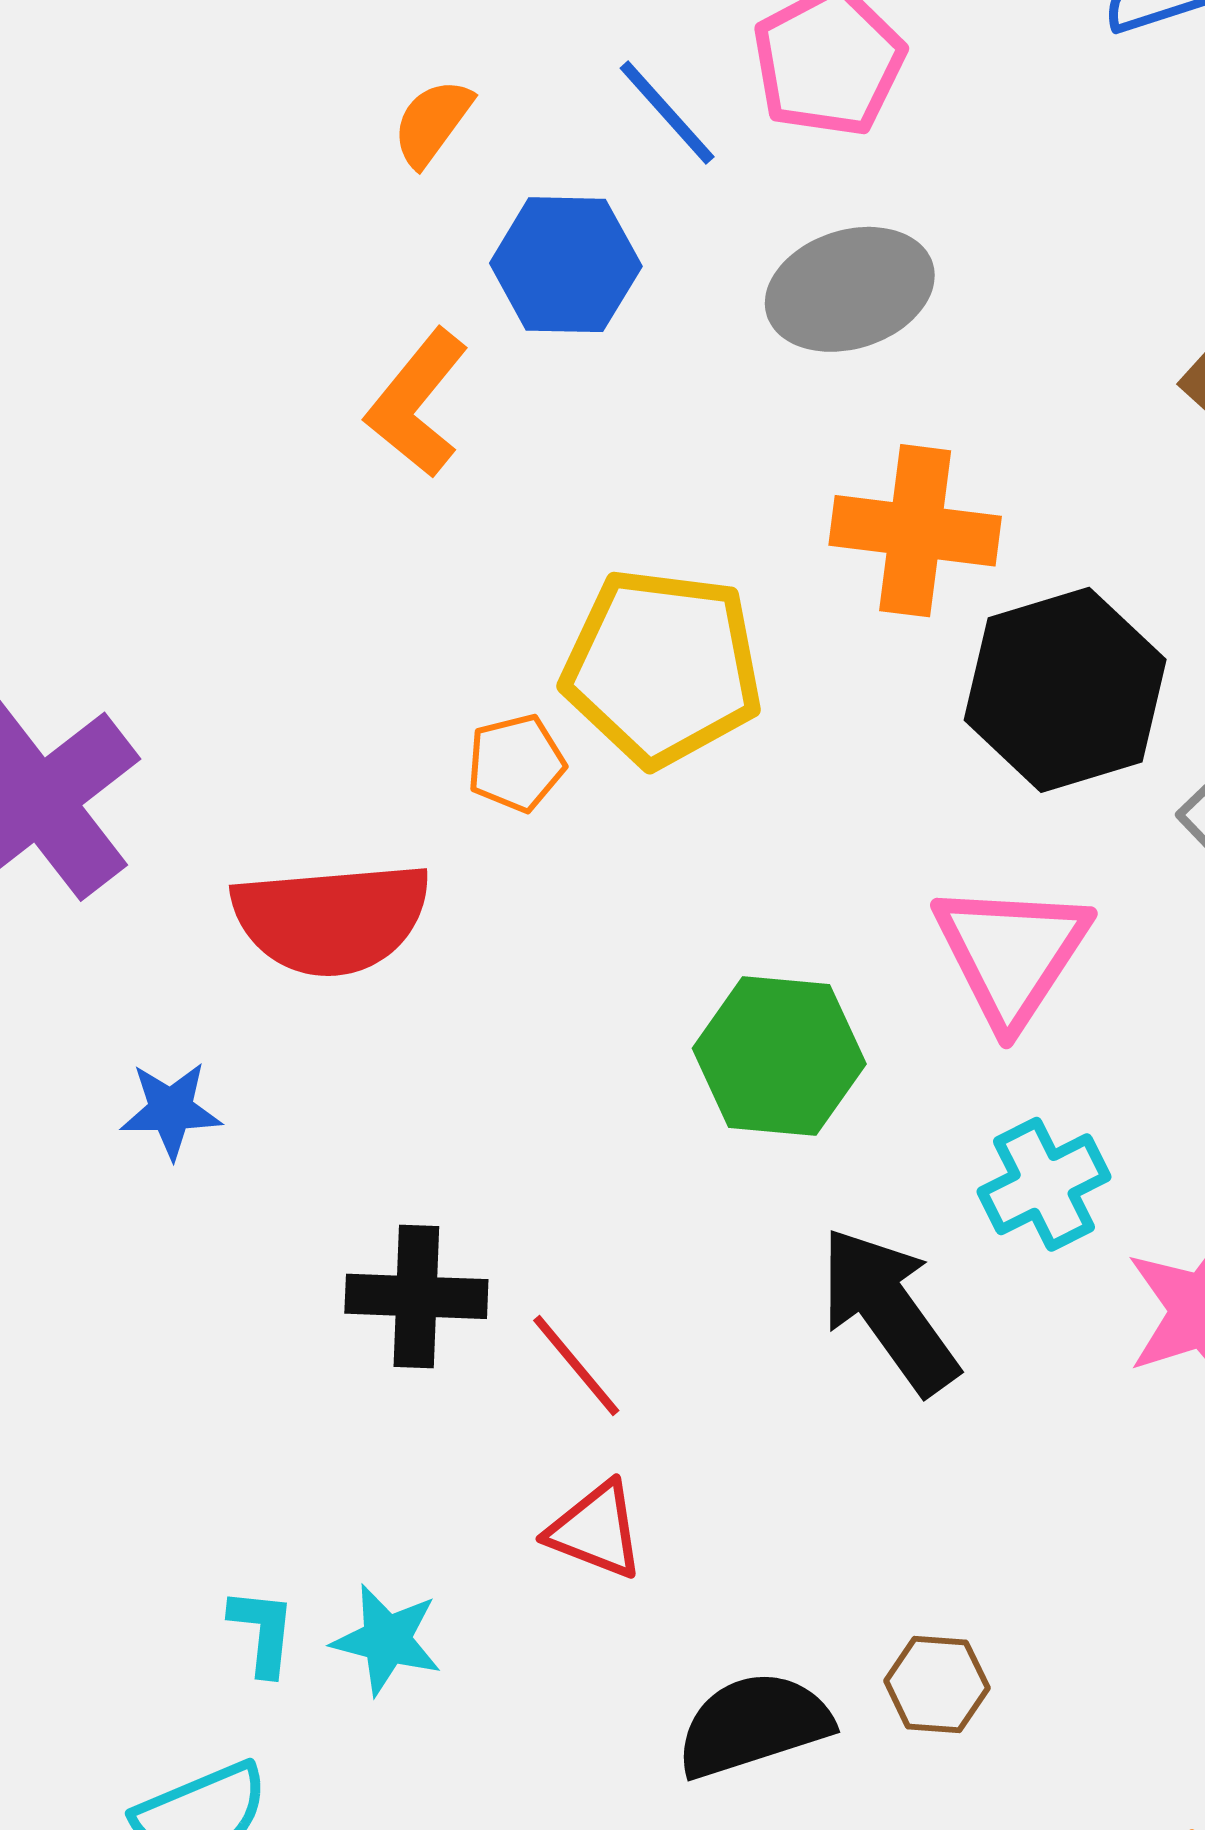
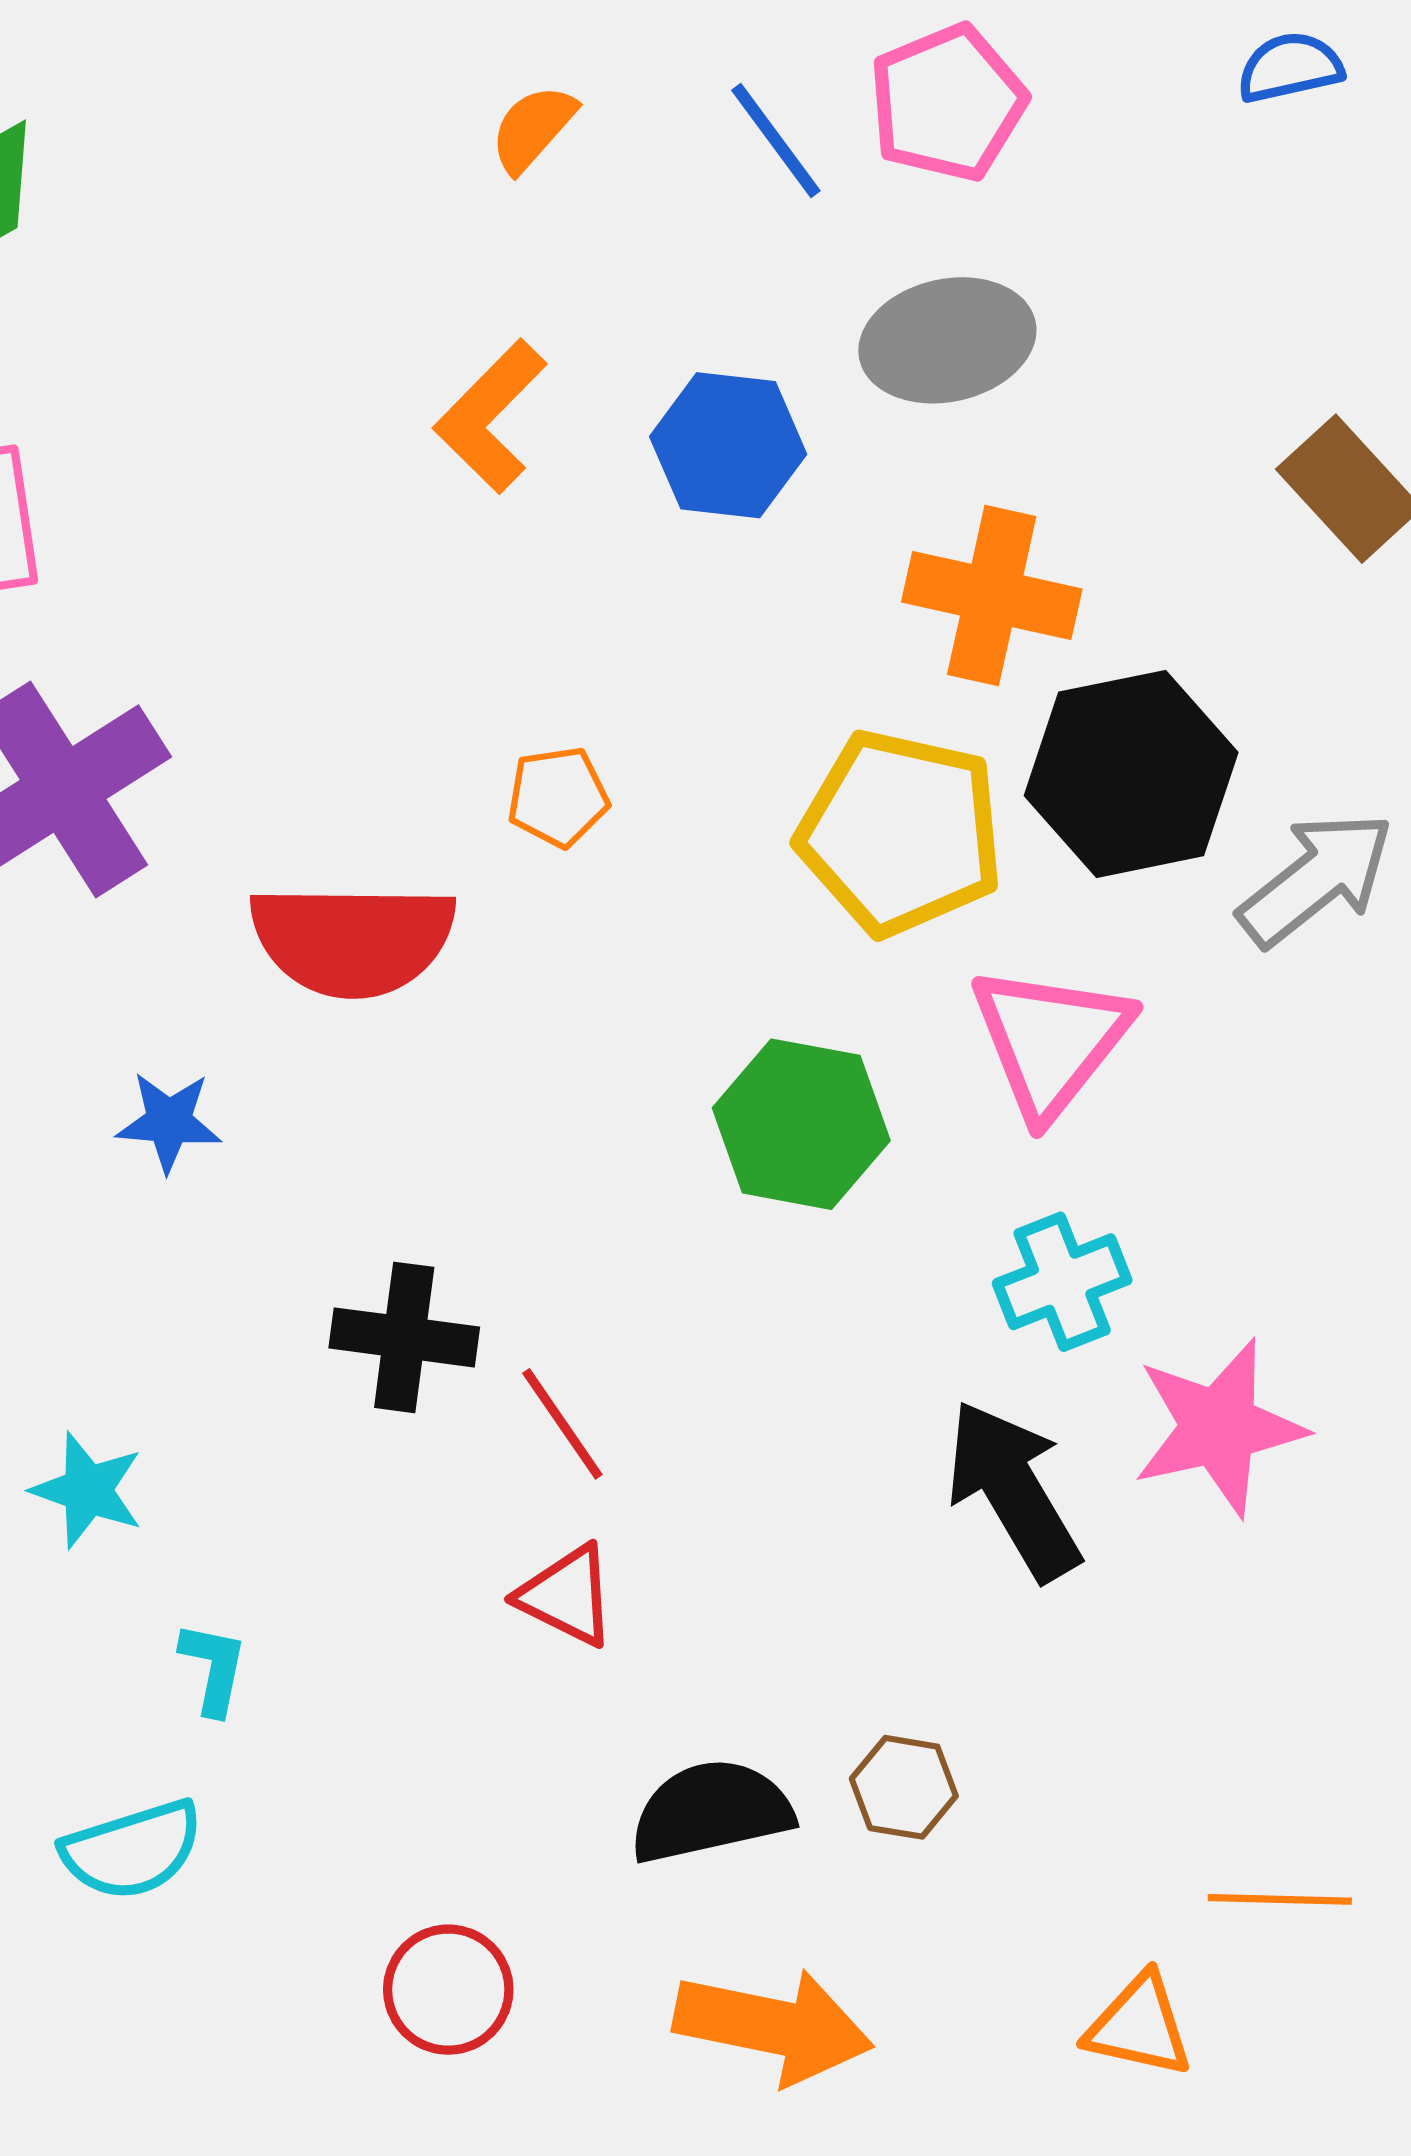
blue hexagon: (566, 265) -> (728, 445), moved
yellow pentagon: (662, 667) -> (900, 833), moved
black arrow: (889, 1311) -> (1013, 1490), moved
cyan star: (387, 1640) -> (87, 1490), moved

